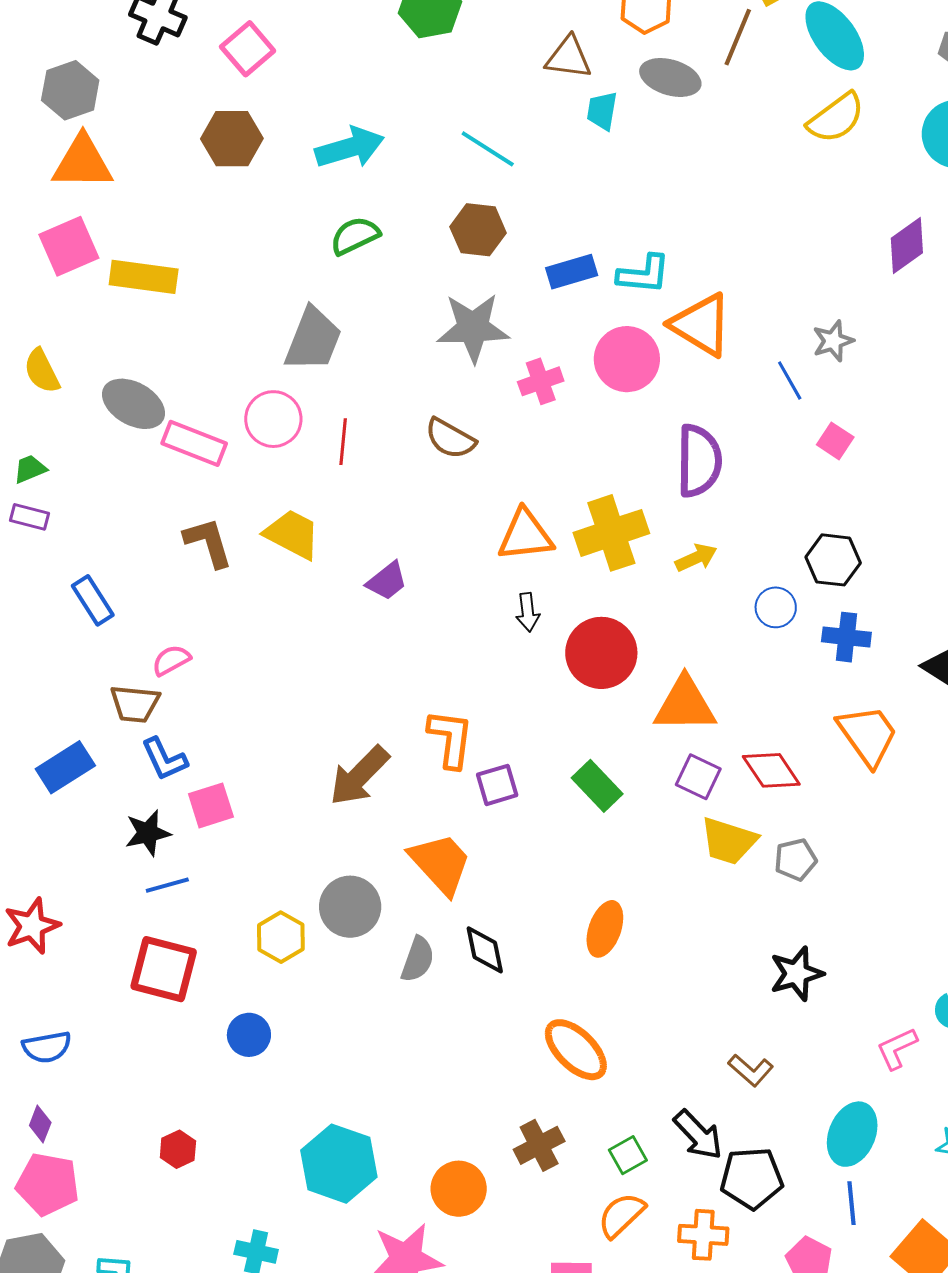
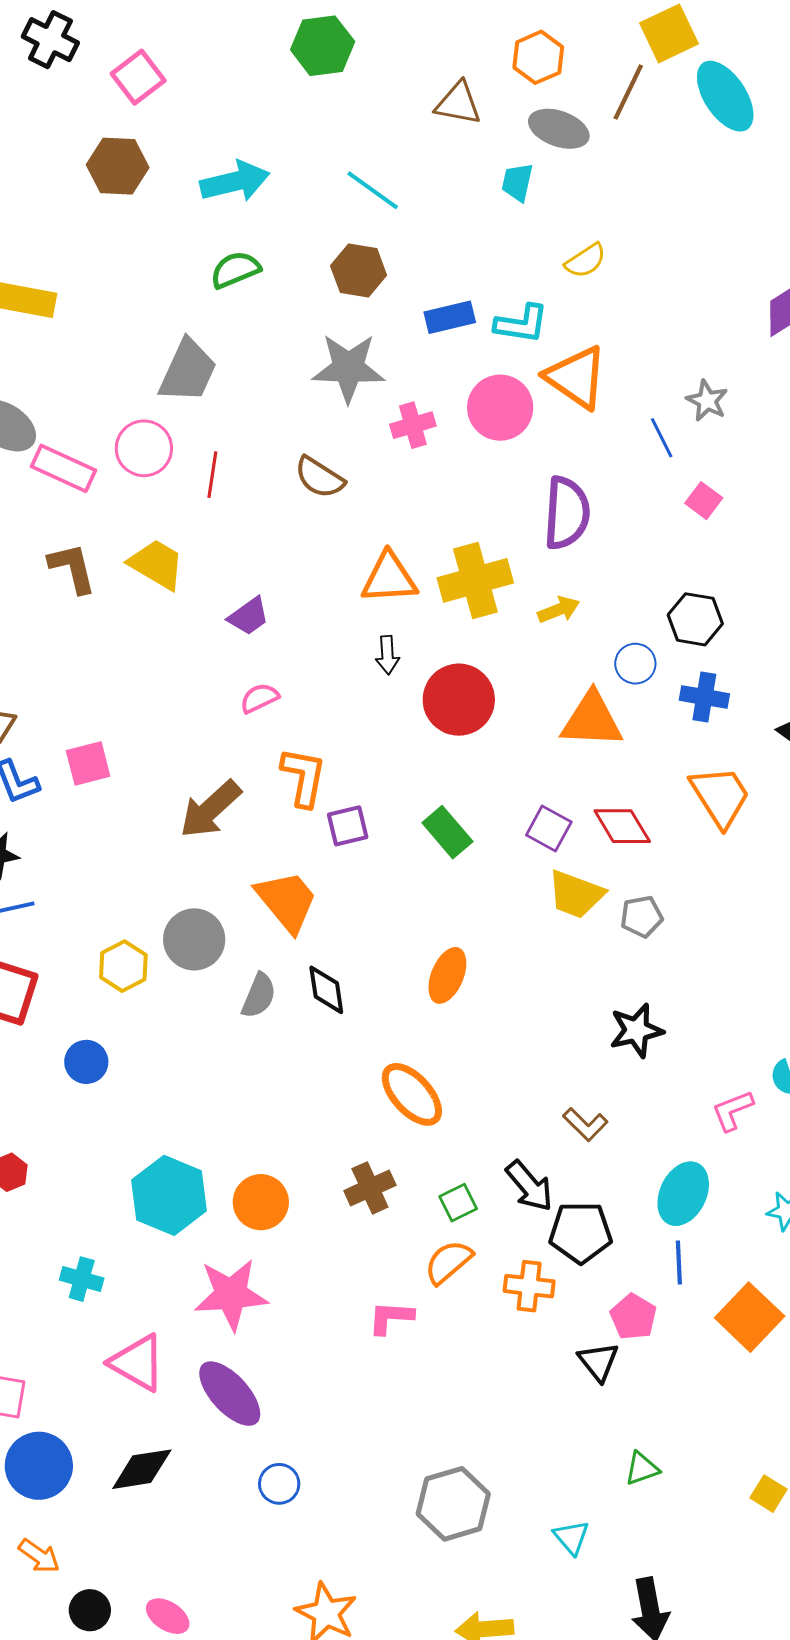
cyan trapezoid: (602, 111) -> (517, 182), moved
yellow semicircle: (836, 118) -> (586, 261), moved, size x0.7
gray star: (833, 341) -> (707, 401), turned -30
pink semicircle: (171, 660) -> (259, 698), moved
orange triangle: (685, 705) -> (592, 720), moved
pink square: (211, 805) -> (88, 763), moved
orange circle: (459, 1189) -> (261, 1202), moved

